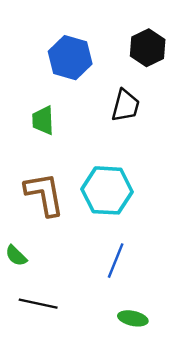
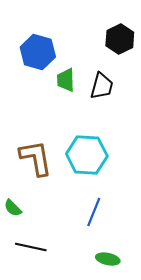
blue hexagon: (70, 58) -> (38, 52), moved
green trapezoid: (43, 120) -> (66, 80), moved

